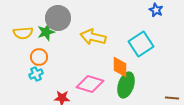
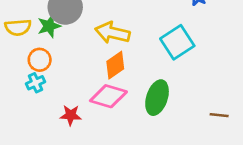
orange diamond: (120, 67) -> (115, 65), moved, turned 55

